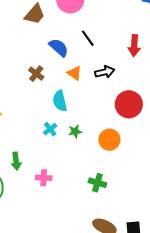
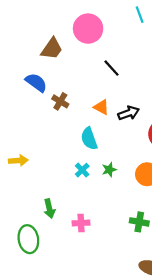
blue semicircle: (59, 48) -> (36, 82), moved
black arrow: (105, 72) -> (129, 113), moved
brown cross: (36, 74) -> (60, 101), moved

